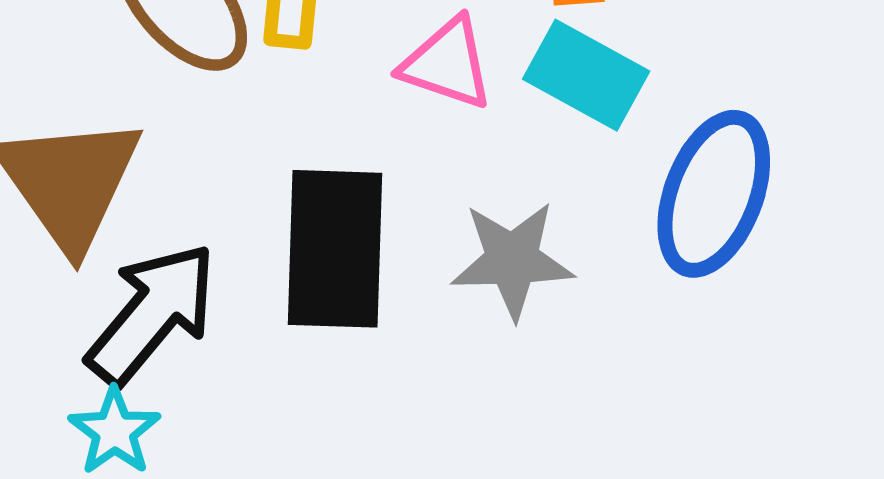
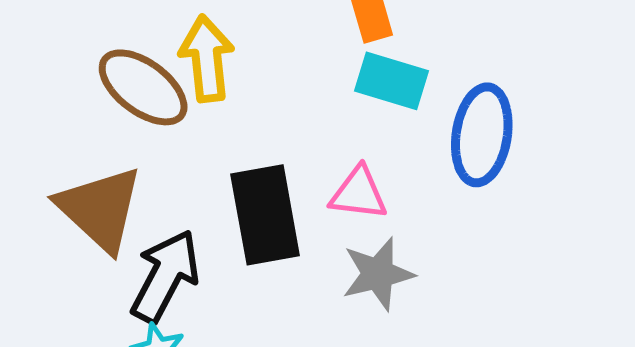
pink triangle: (447, 64) -> (359, 193), moved
gray star: (512, 260) -> (378, 274), moved

